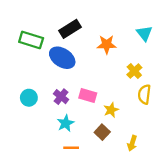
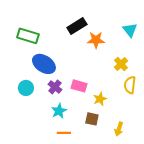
black rectangle: (70, 29) -> (77, 26), moved
blue ellipse: (62, 58) -> (44, 64), moved
brown square: (102, 132) -> (92, 119), turned -32

